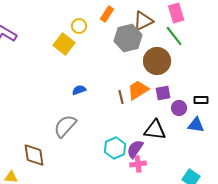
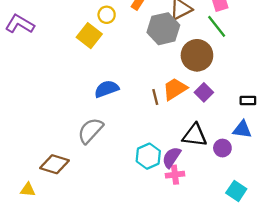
blue semicircle: (79, 90) -> (107, 89), size x1.5
purple square: (163, 93) -> (204, 92), turned -35
purple circle: (179, 108) -> (222, 148), moved
brown diamond: (34, 155) -> (54, 164), turned -65

